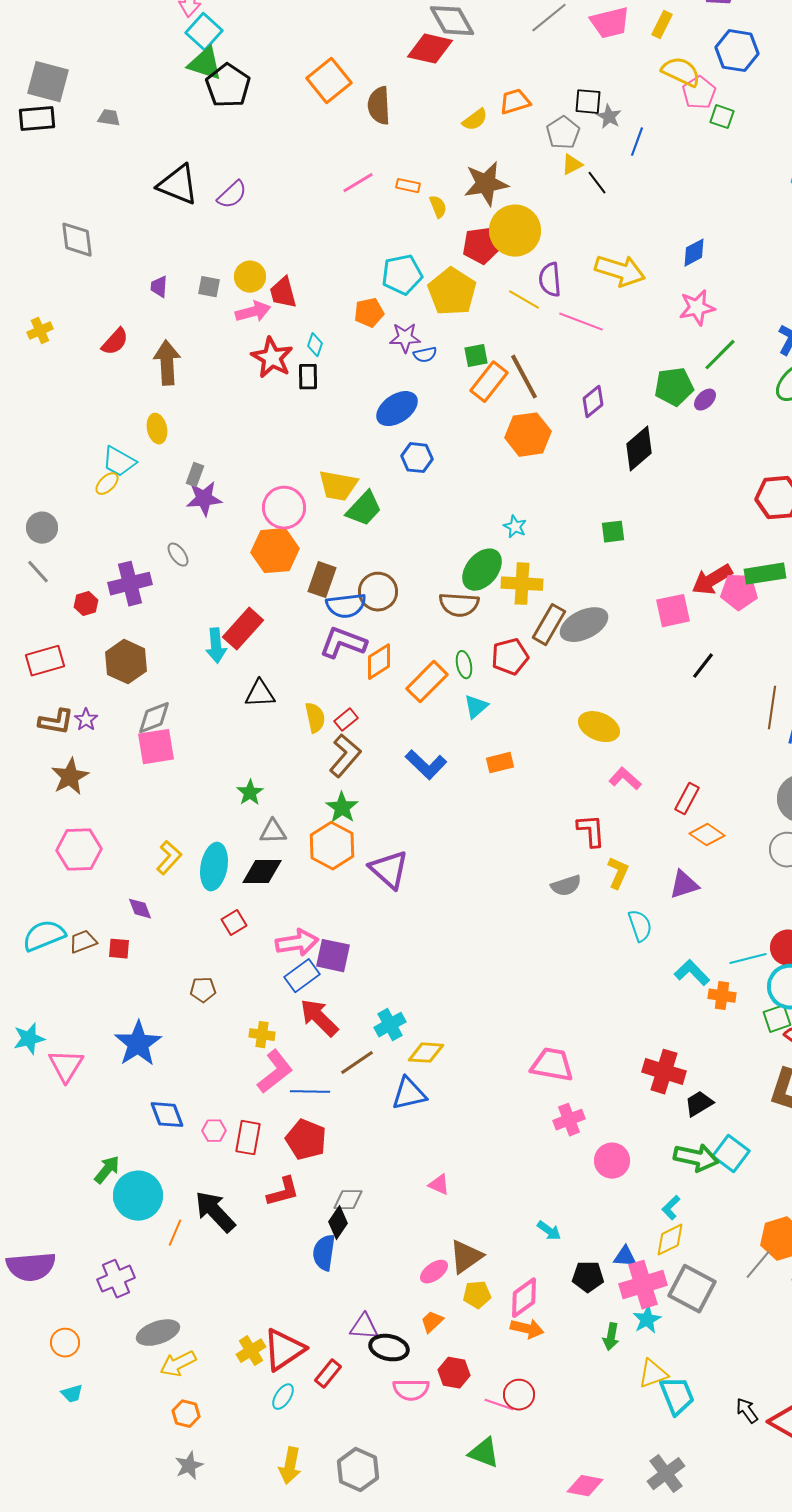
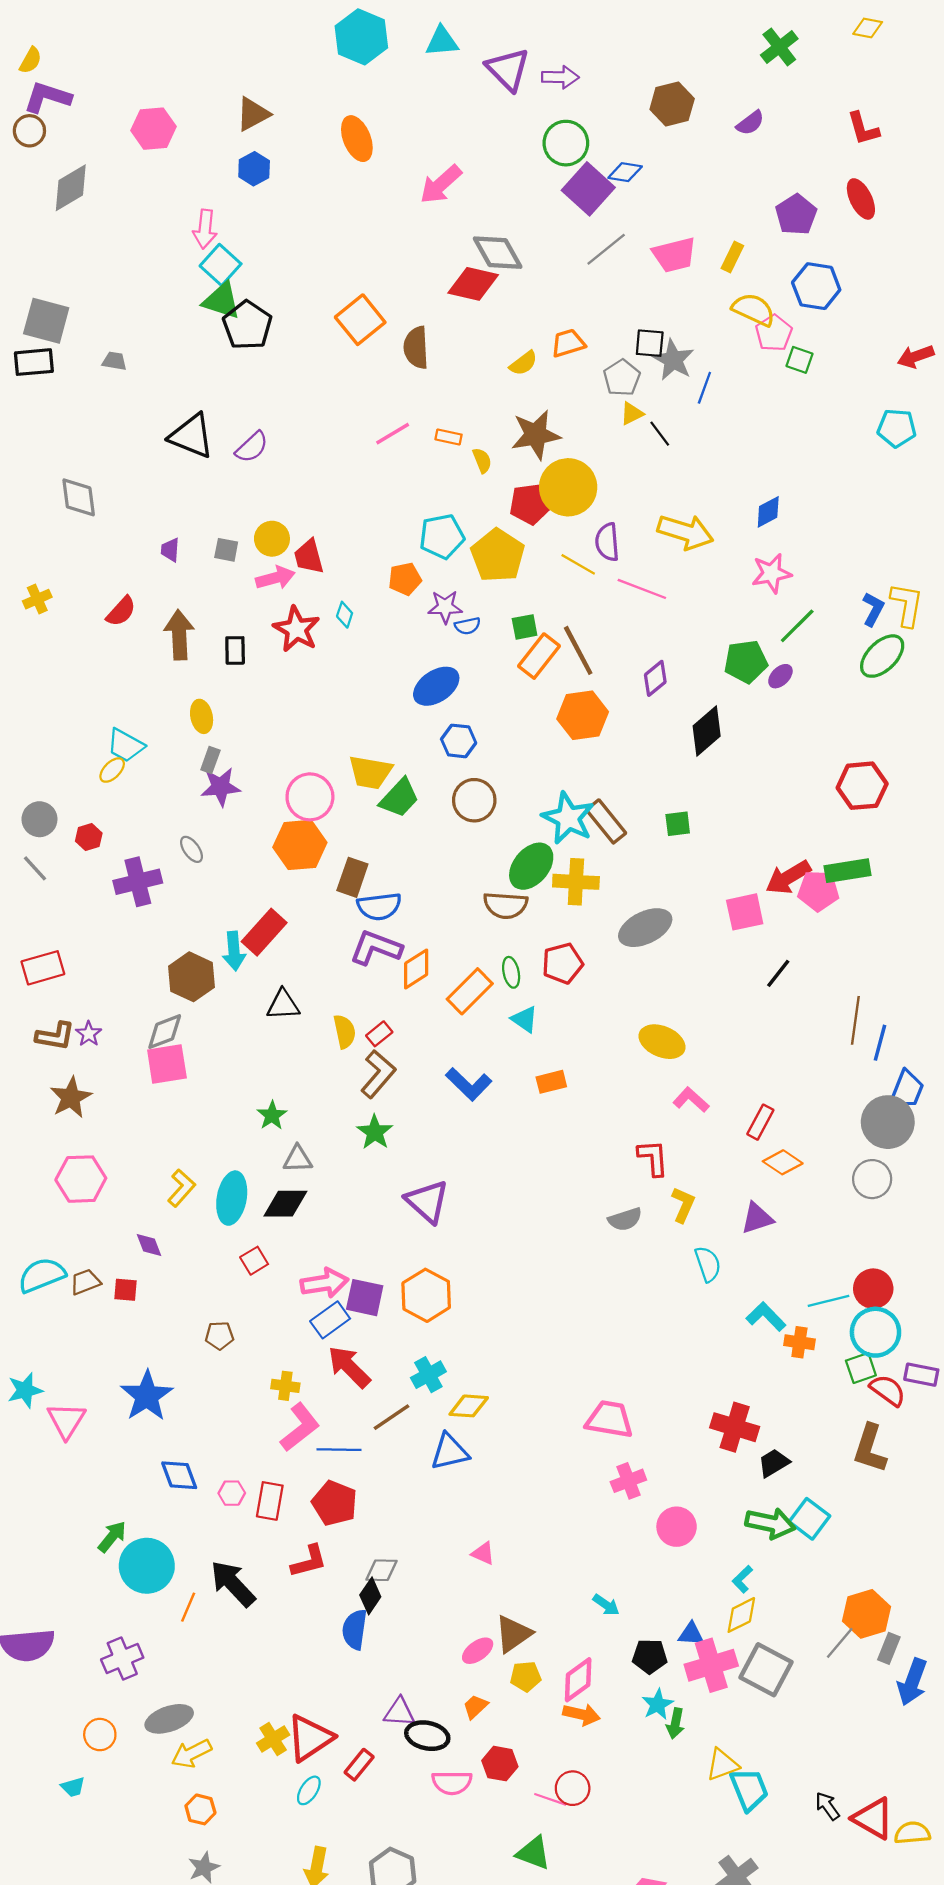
gray star: (609, 117) -> (673, 360), size x1.5
black rectangle: (308, 377) -> (235, 650), moved
yellow ellipse: (157, 429) -> (202, 716), moved
cyan star: (515, 527) -> (568, 818), size x2.0
brown circle: (378, 592) -> (474, 800), moved
red hexagon: (86, 604) -> (89, 837), moved
brown rectangle: (549, 625) -> (606, 821), moved, turned -69
brown hexagon: (126, 662) -> (191, 977), moved
cyan triangle: (476, 707) -> (525, 1019), turned -44
orange hexagon: (332, 846) -> (426, 1295), moved
cyan star: (647, 1320) -> (658, 1704), moved
orange circle: (65, 1343) -> (100, 1735), moved

